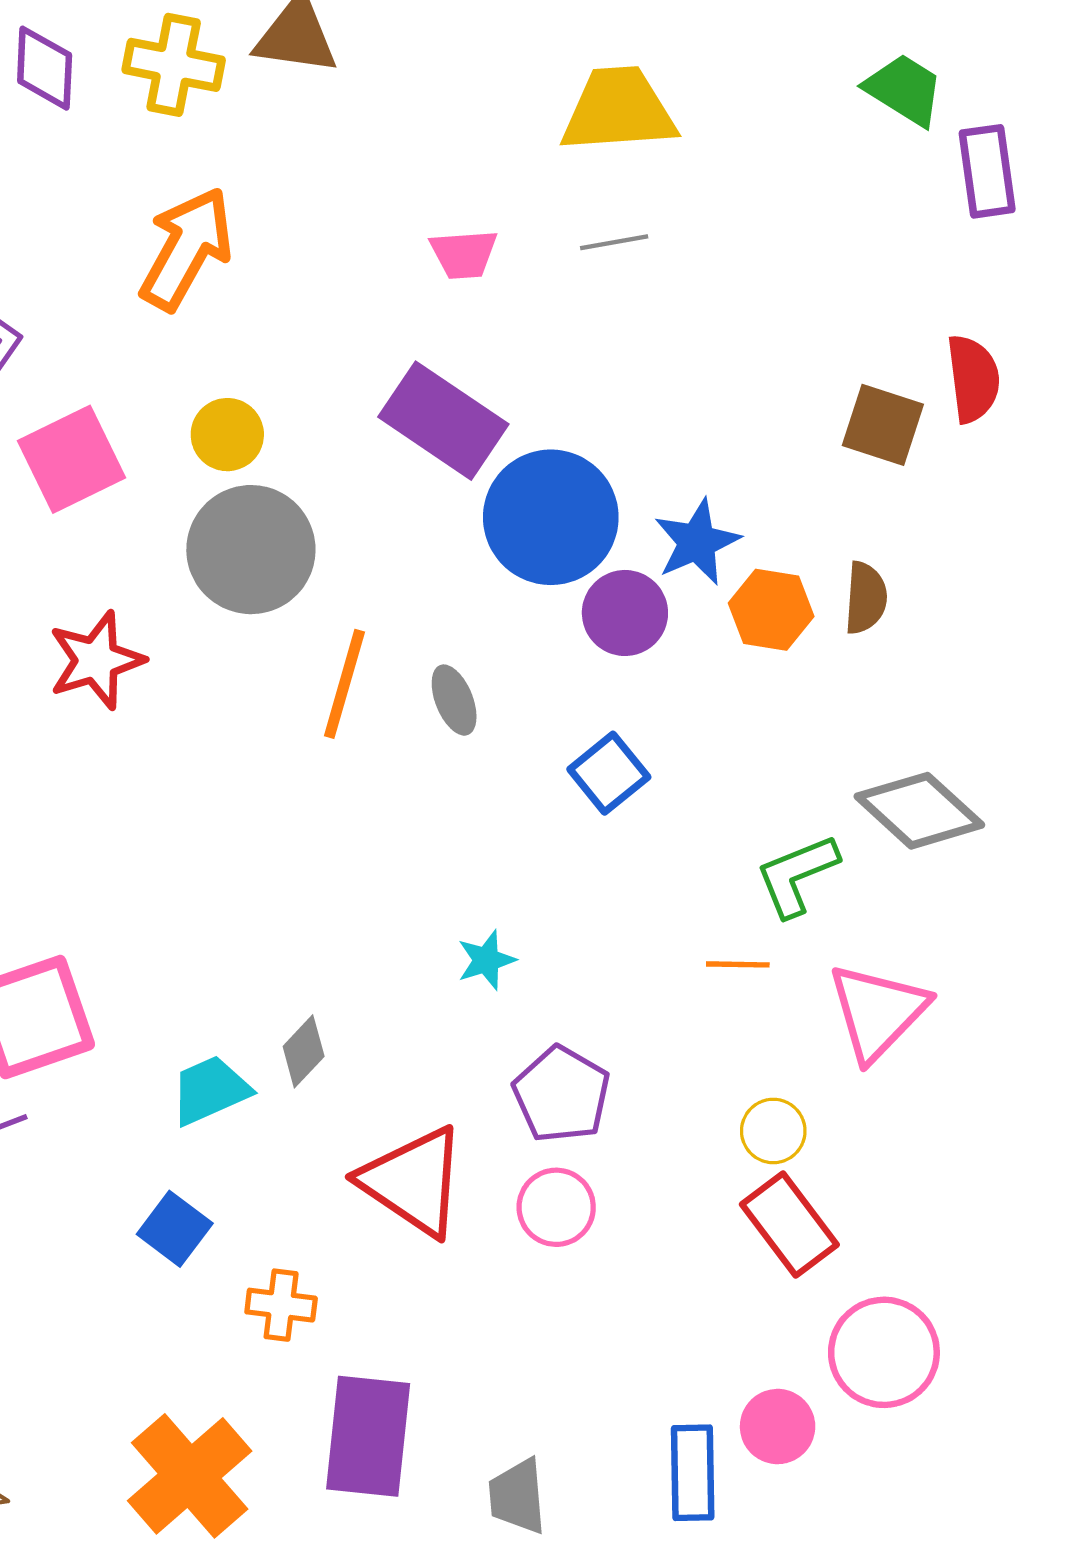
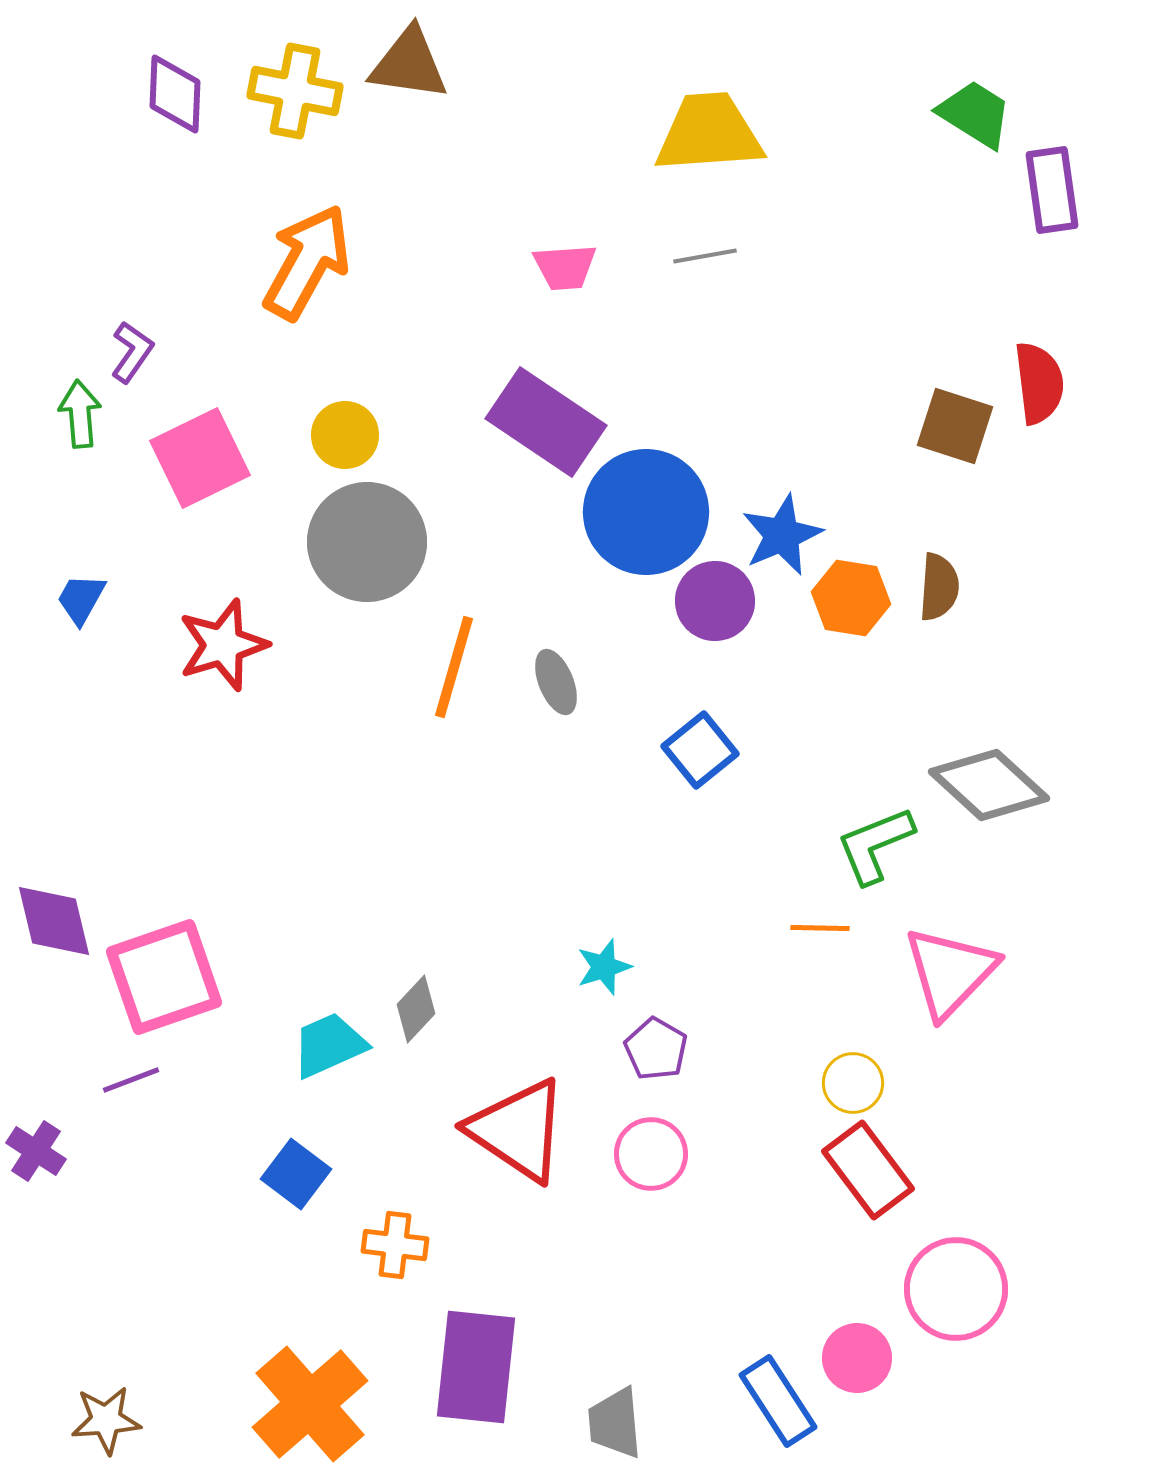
cyan star: (486, 960) -> (604, 967), moved
purple pentagon: (562, 1094) -> (656, 1049), size x0.7
blue rectangle: (693, 1473) -> (778, 1401), turned -32

